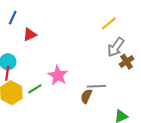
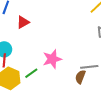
pink star: (58, 75) -> (52, 59), turned 30

